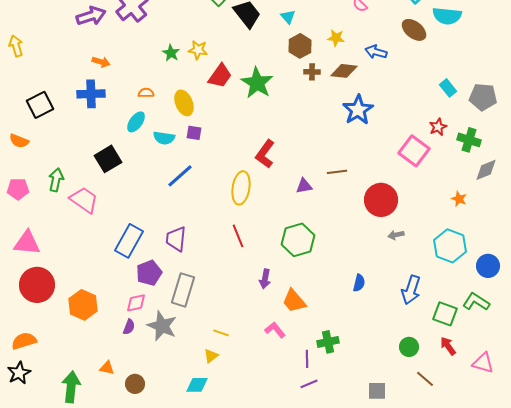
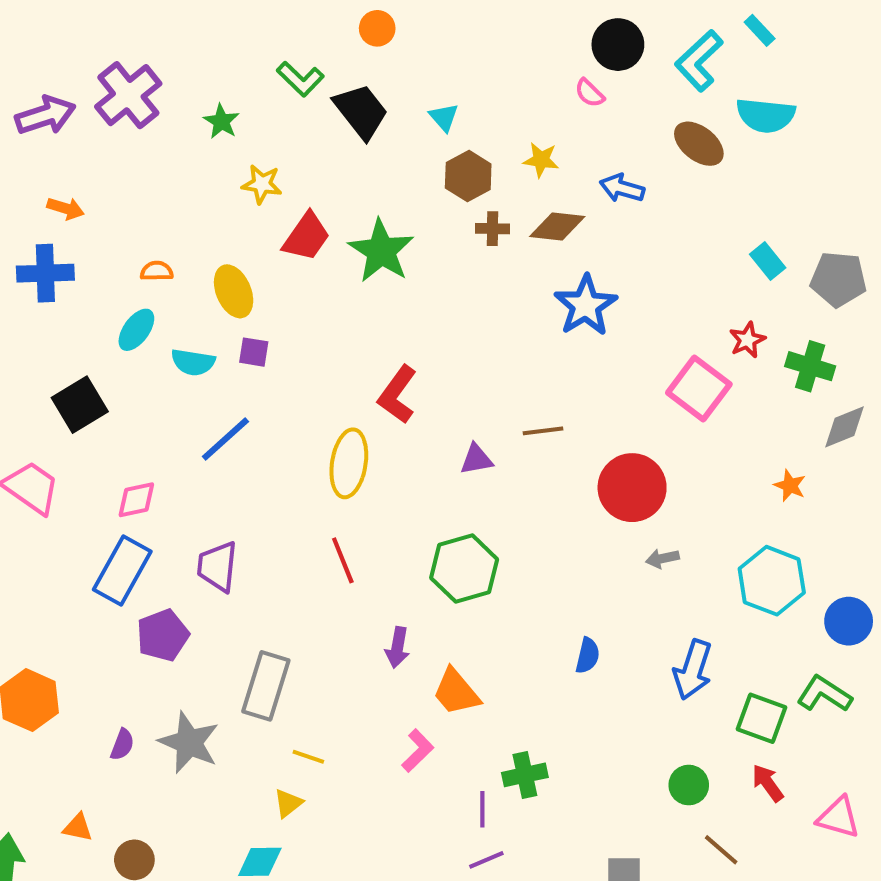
green star: (171, 53) -> (221, 121), moved
gray rectangle: (183, 290) -> (266, 686), moved
pink diamond: (136, 303) -> (136, 500), moved
pink L-shape: (275, 330) -> (418, 751), turned 85

